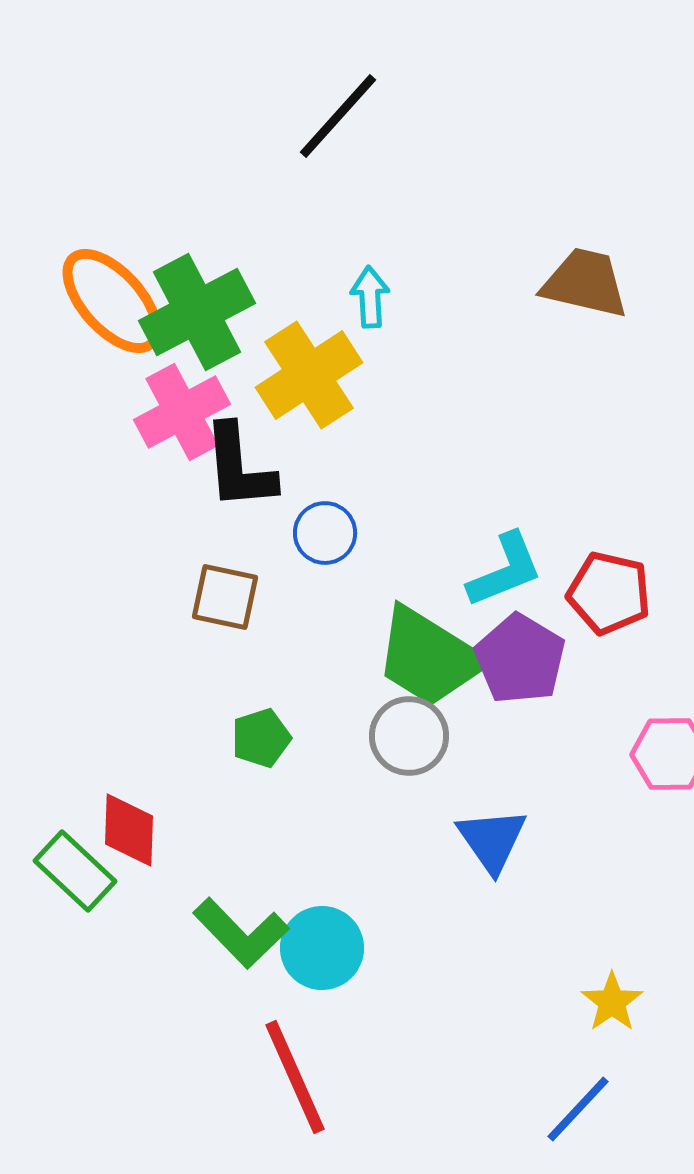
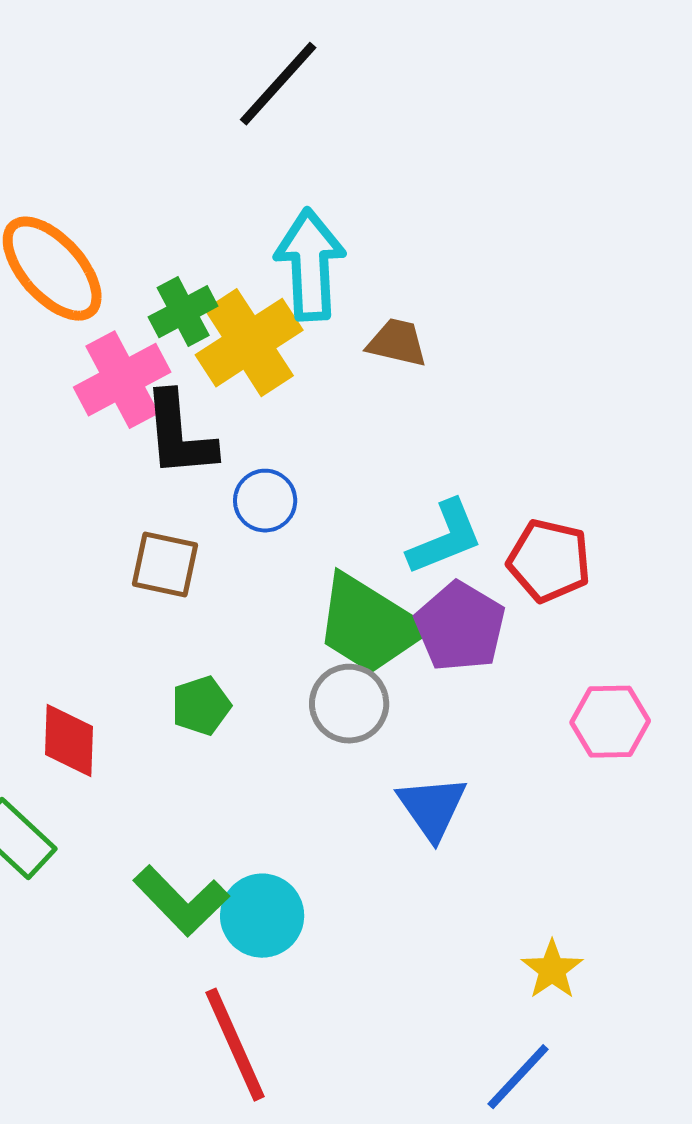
brown trapezoid: (585, 283) -> (397, 343), moved, size x0.7
cyan arrow: (370, 297) -> (310, 265), size x1.8
green cross: (197, 312) -> (183, 312), moved, size x0.6
red diamond: (129, 830) -> (69, 741), moved

